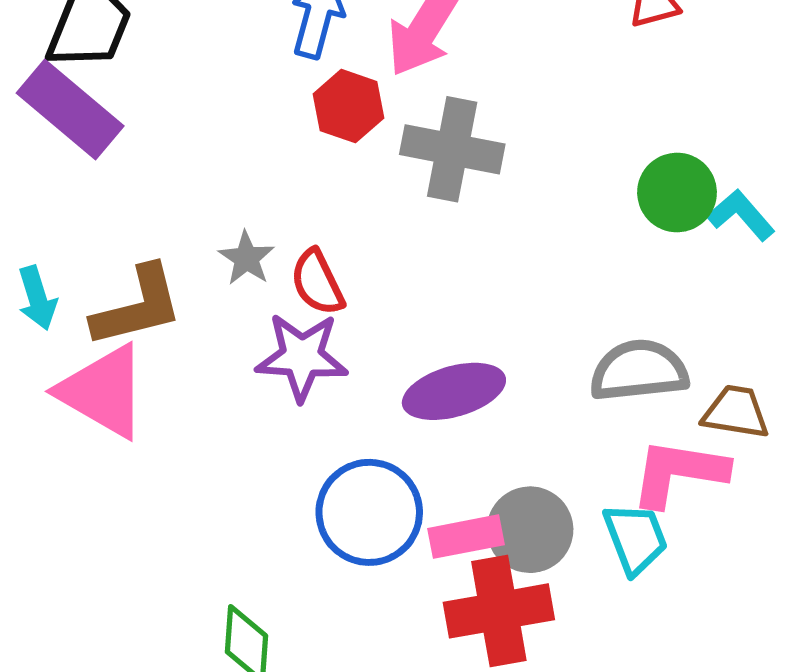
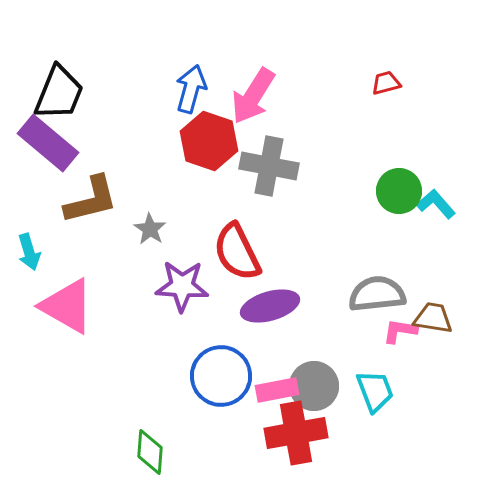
red hexagon: (348, 106) -> (209, 141), size x1.4
red semicircle: (317, 282) -> (237, 252), moved, size x1.5
brown L-shape: (138, 307) -> (91, 200), moved
pink L-shape: (679, 473) -> (400, 331), moved, size x0.6

